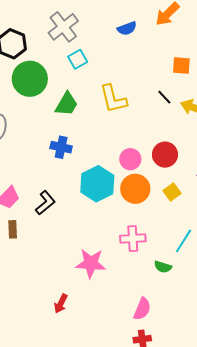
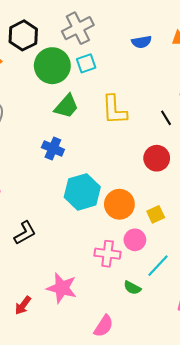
green circle: (30, 79) -> (52, 66), moved
red circle: (165, 155) -> (157, 158), moved
pink circle: (130, 159) -> (135, 240), moved
black L-shape: (45, 203) -> (25, 233), moved
pink star: (91, 263) -> (62, 288), moved

